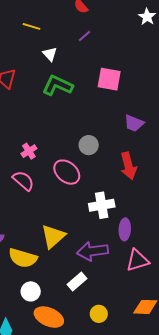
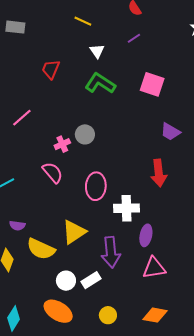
gray circle: (89, 145) -> (85, 134), moved
pink ellipse: (67, 172) -> (96, 186), moved, turned 44
purple arrow: (92, 251) -> (111, 252), turned -96
white circle: (31, 291) -> (66, 281), moved

